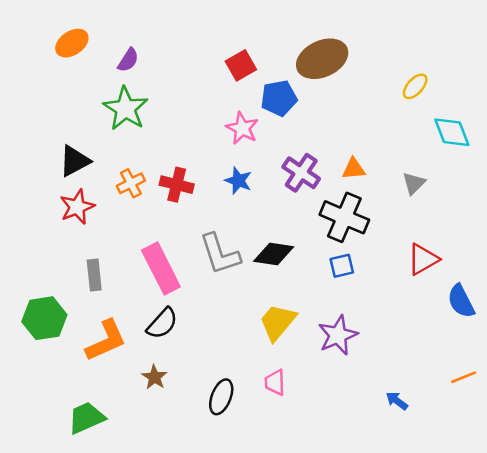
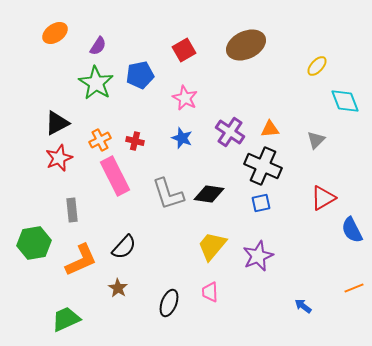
blue pentagon: (279, 98) -> (140, 75), moved
red cross: (177, 185) -> (135, 141), size x0.7
pink rectangle: (161, 268) -> (115, 176), moved

